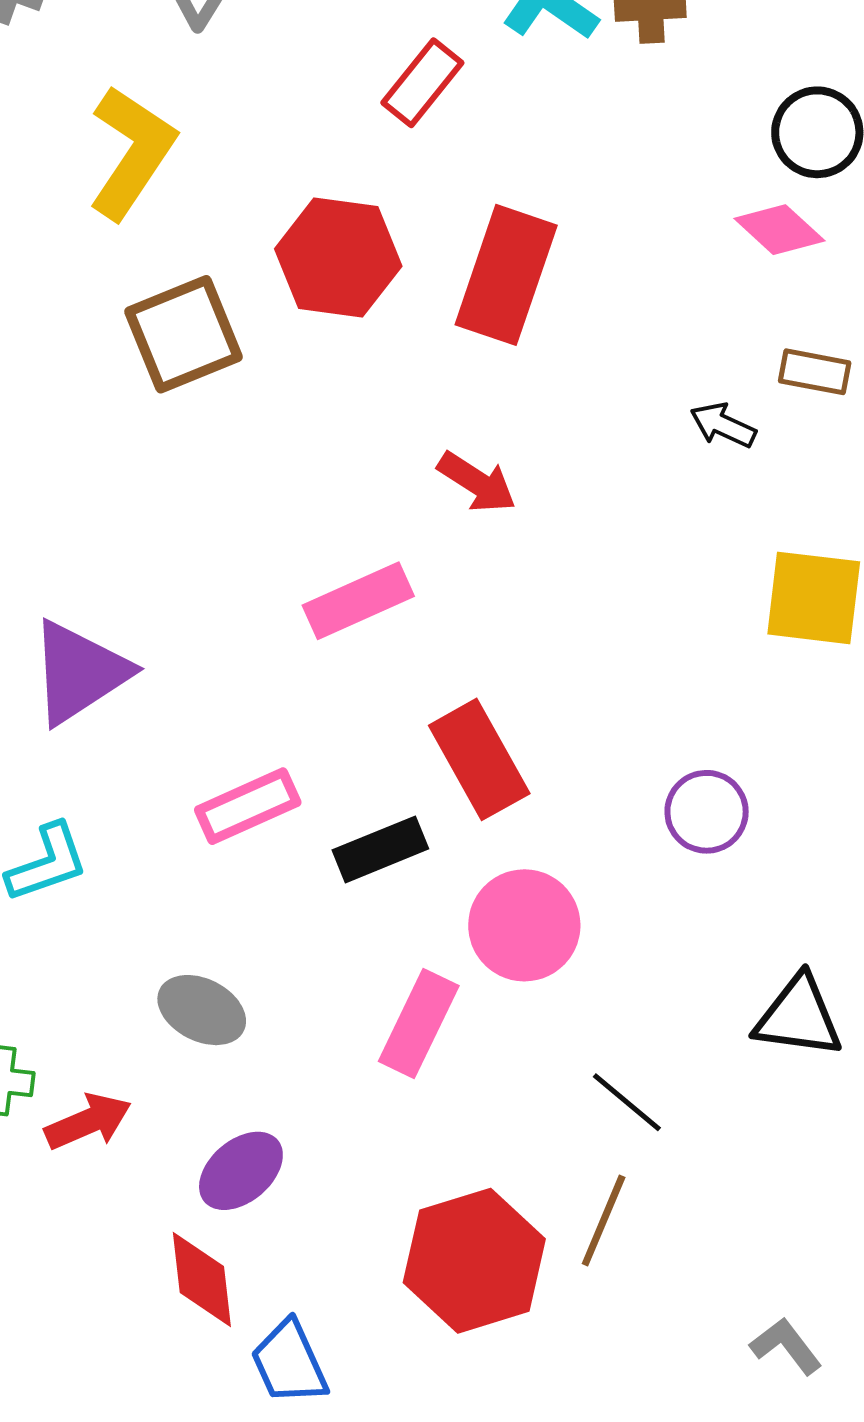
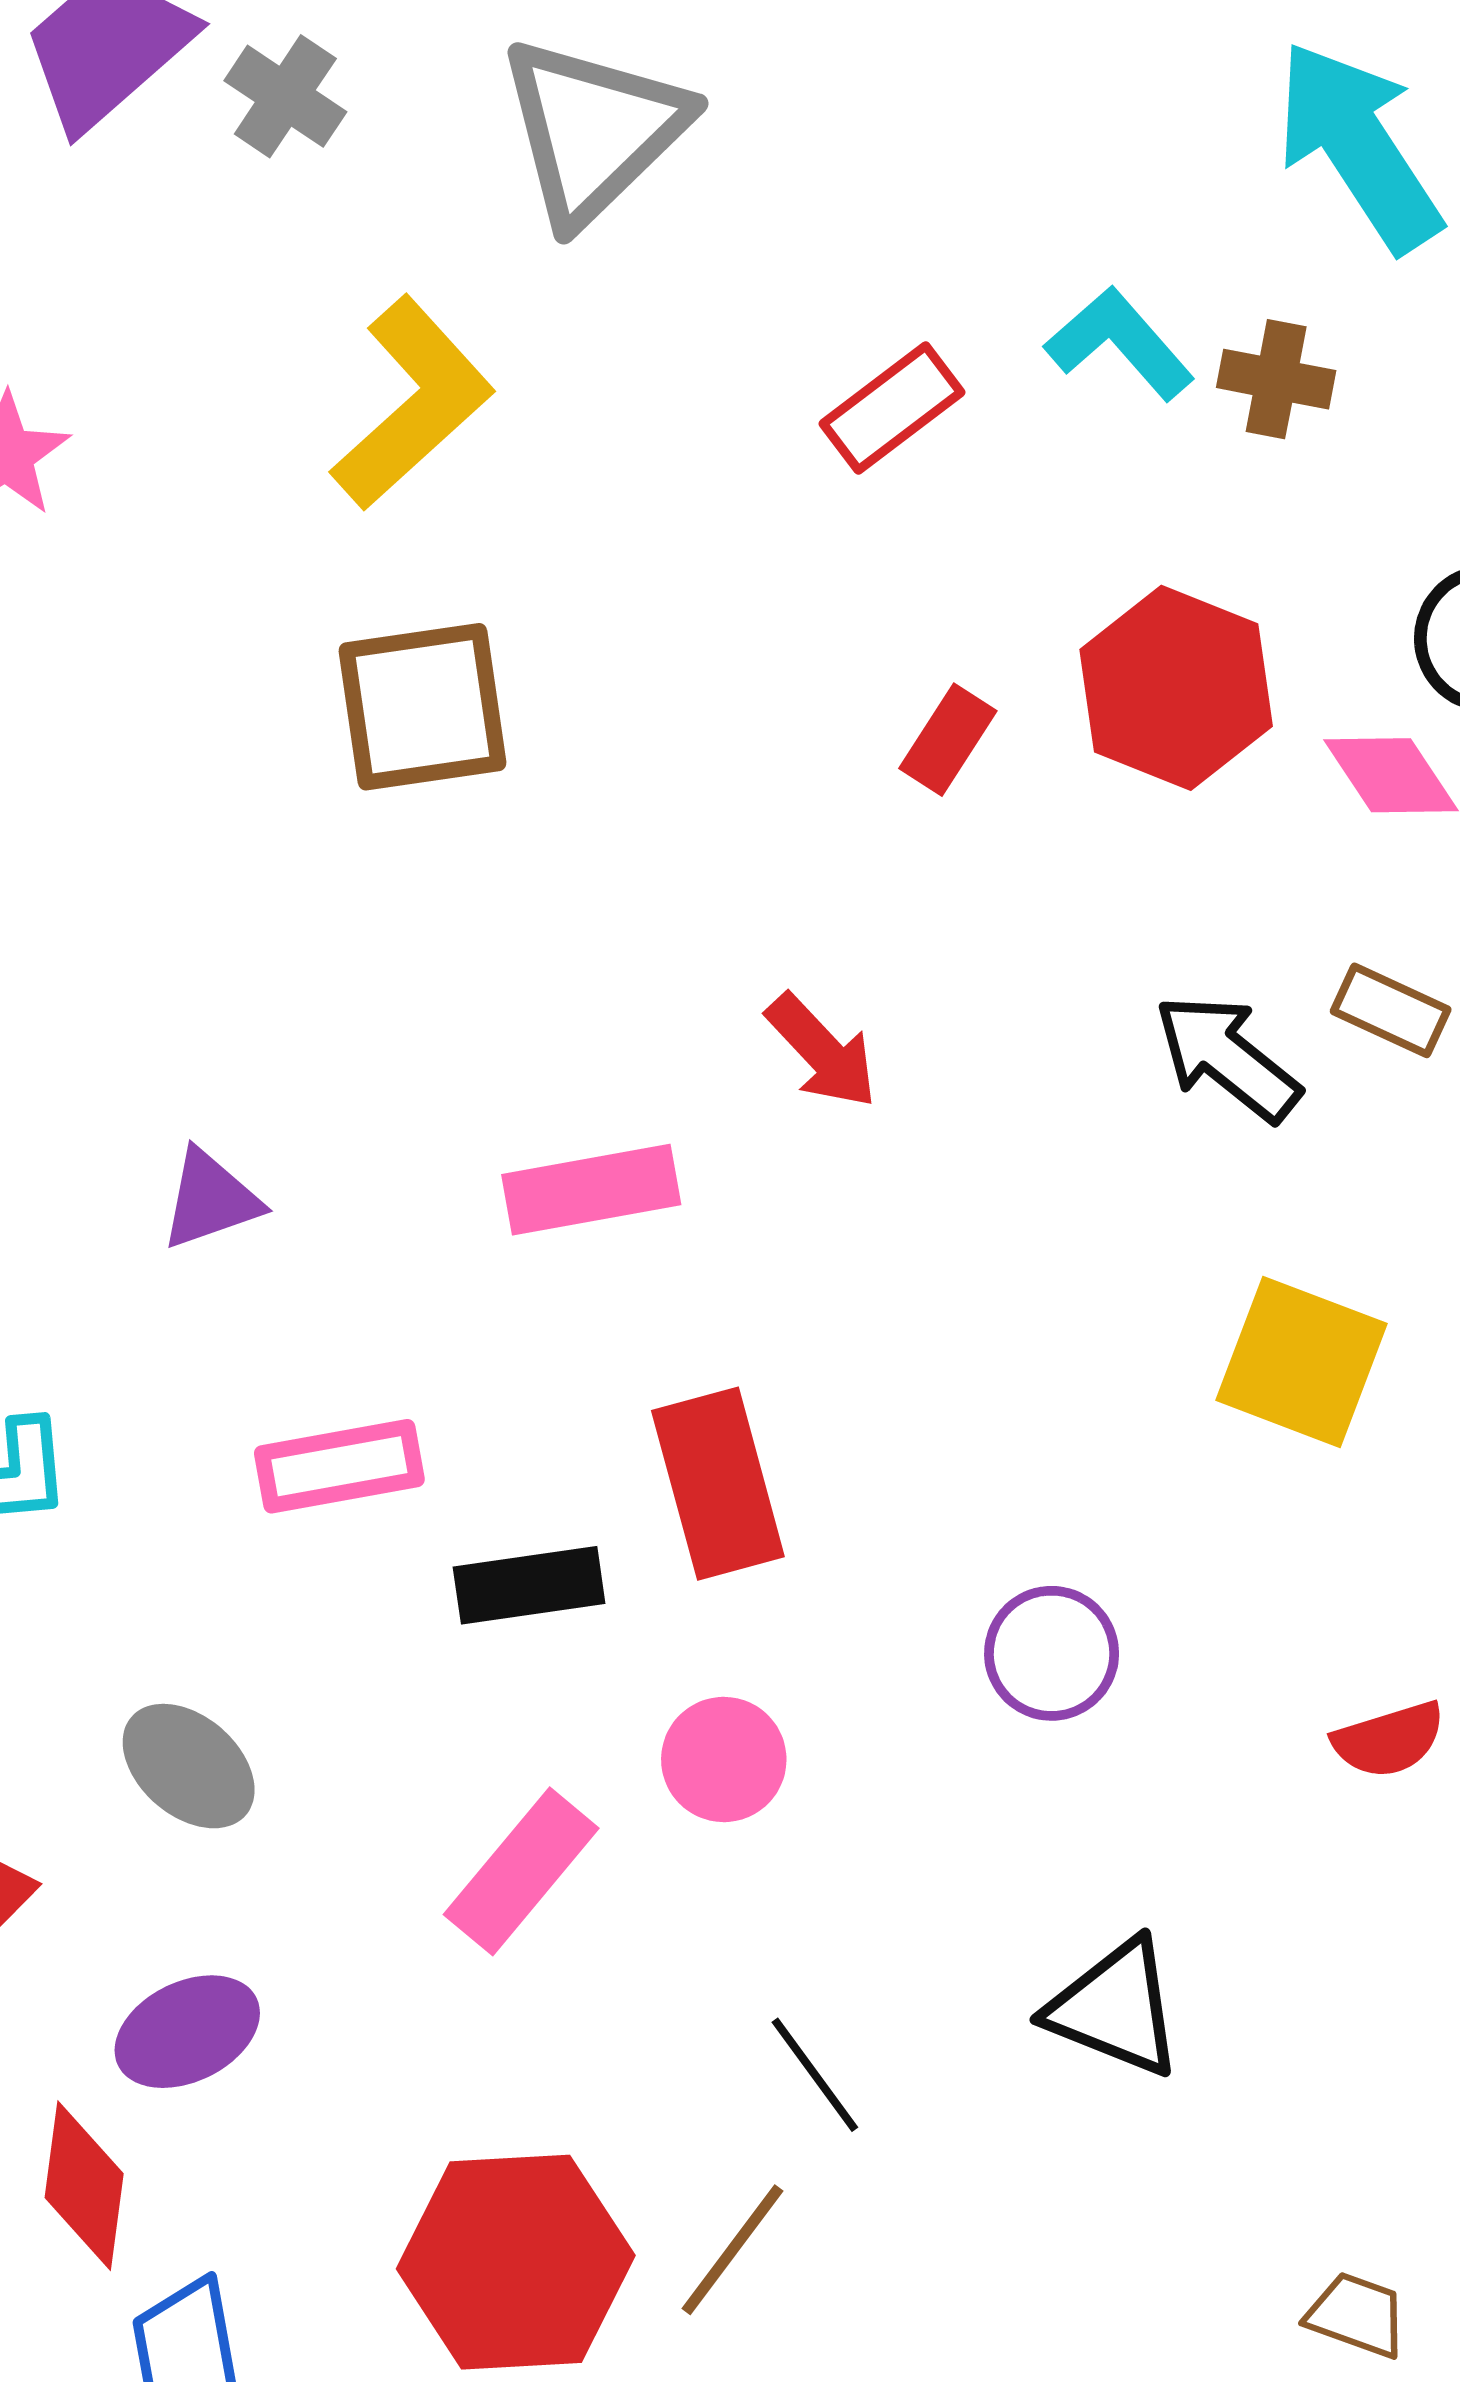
red hexagon: (338, 258) -> (1176, 688), moved
red rectangle: (506, 275) -> (948, 740), size x0.5
black arrow: (723, 425) -> (1227, 1058), size x1.5
purple triangle: (79, 672) -> (210, 1199), moved, size x0.6
pink circle: (524, 925) -> (724, 1759), size x0.7

